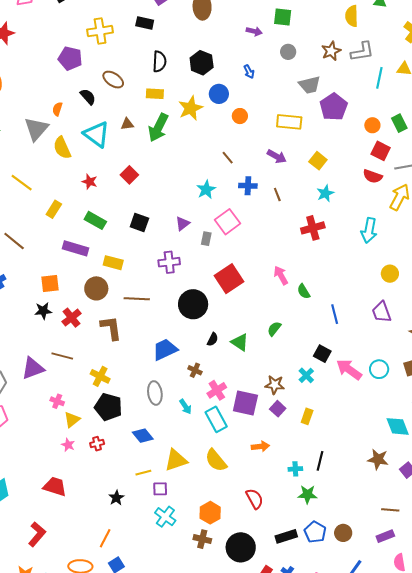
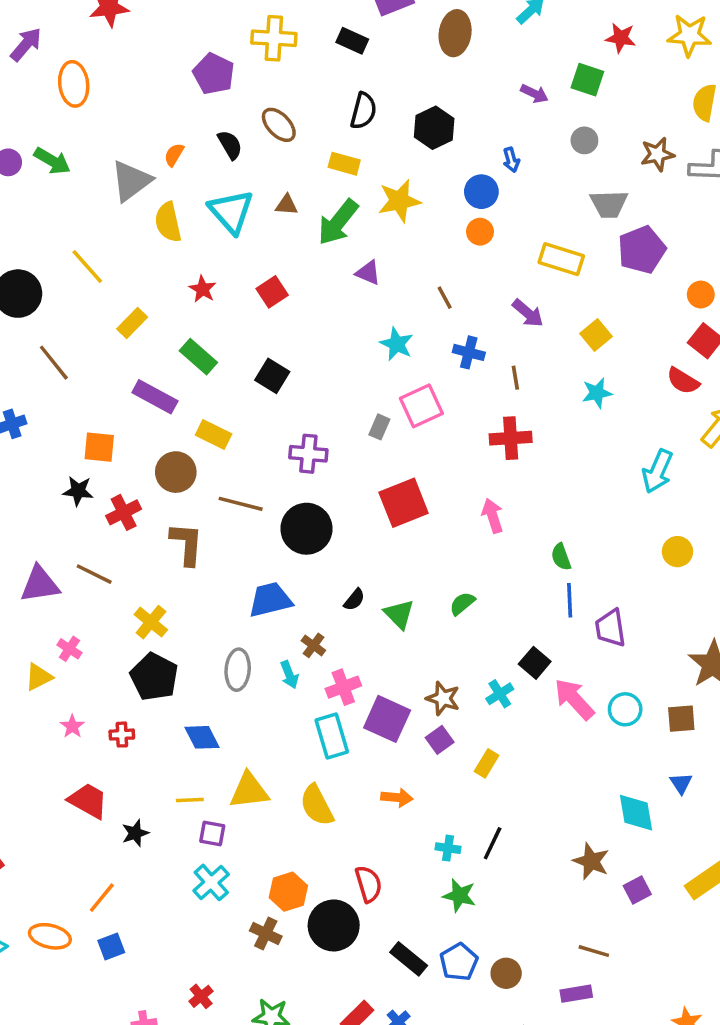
blue circle: (219, 94) -> (481, 192), moved
cyan star: (206, 190) -> (397, 344), turned -30
purple triangle: (183, 224) -> (368, 273), moved, turned 49
red cross: (313, 228) -> (511, 438), moved
green semicircle: (304, 291) -> (561, 557), moved
black circle: (193, 304) -> (306, 529), moved
purple trapezoid: (382, 312) -> (611, 628), moved
cyan arrow: (186, 407) -> (289, 675), moved
yellow triangle: (72, 420) -> (39, 677), moved
red trapezoid: (55, 486) -> (88, 801), moved
black rectangle: (286, 536) -> (409, 959), turned 45
black circle: (241, 547) -> (334, 925), moved

